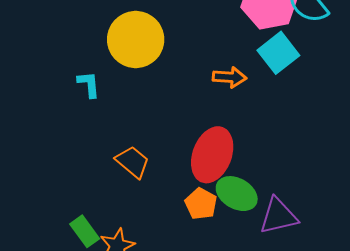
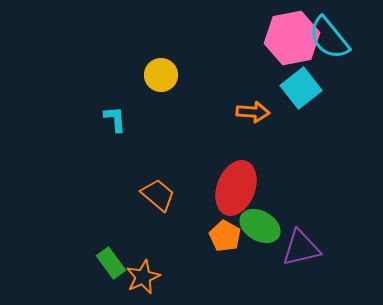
yellow circle: (136, 40) -> (161, 75), size x0.6

